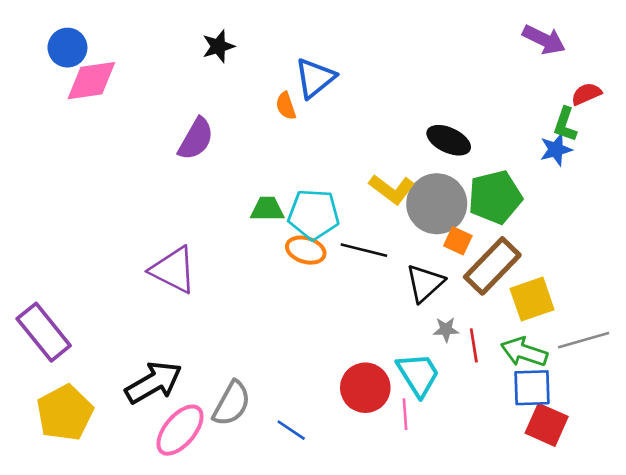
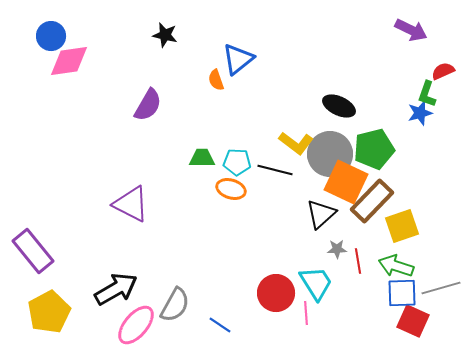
black star: (218, 46) -> (165, 35), turned 30
cyan pentagon: (314, 214) -> (237, 162), size x0.7
orange square: (458, 241) -> (346, 182), size x2.0
black line: (364, 250) -> (275, 170), moved
gray line: (584, 340) -> (441, 288), moved

